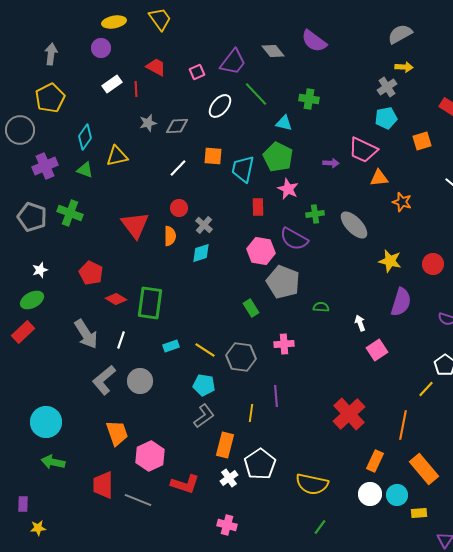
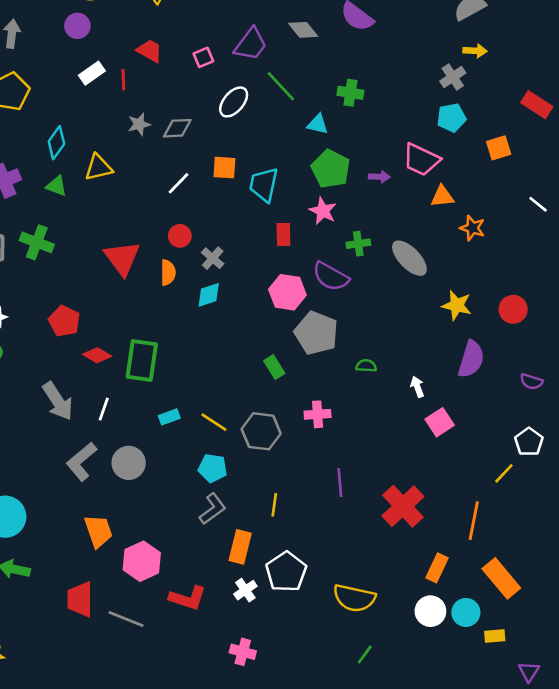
green pentagon: (278, 157) -> (331, 169), moved
purple line: (276, 396) -> (340, 483), moved

